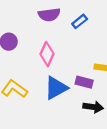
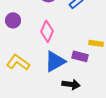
black arrow: (93, 107) -> (71, 84), moved

